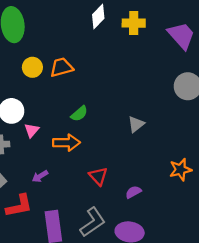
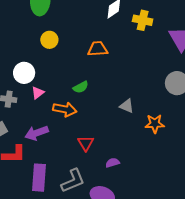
orange trapezoid: (62, 67) -> (98, 49), moved
gray triangle: (136, 124) -> (127, 106), turned 49
orange star: (180, 170) -> (155, 124), moved
purple arrow: (40, 176) -> (37, 133), size x1.6

